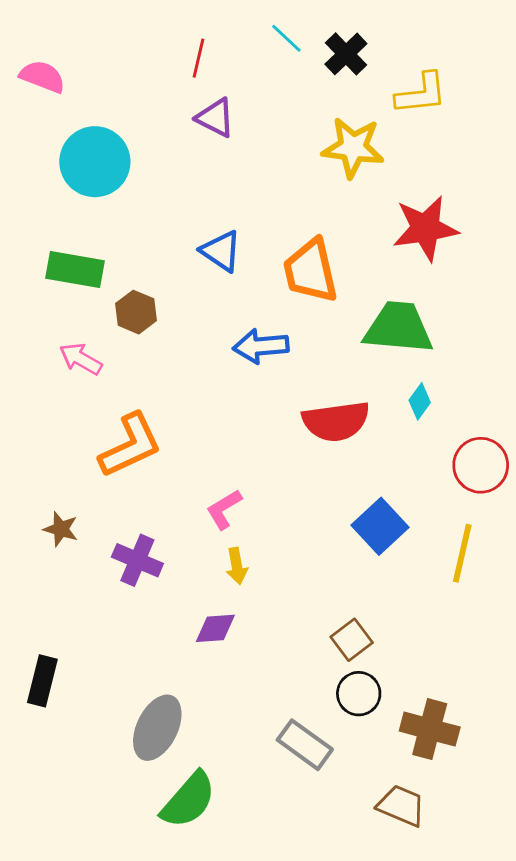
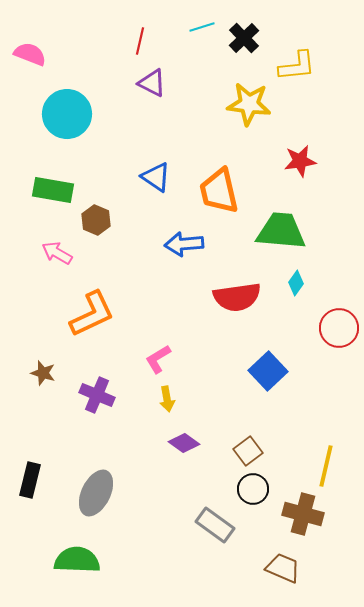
cyan line: (286, 38) -> (202, 27), turned -60
red star: (425, 228) -> (300, 161), size x0.7
yellow line: (462, 553) -> (326, 466), moved
purple diamond: (215, 628) -> (184, 443), moved, turned 40
gray ellipse: (157, 728) -> (96, 493), moved
green semicircle: (188, 800) -> (77, 560), moved, turned -129

